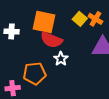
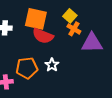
orange cross: (95, 19) -> (74, 29), moved
white star: (61, 59) -> (52, 65), moved

